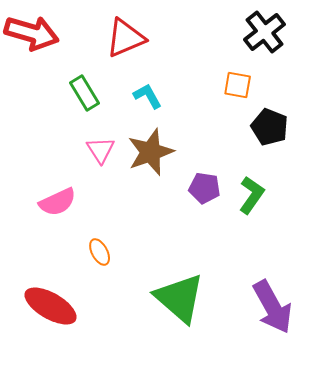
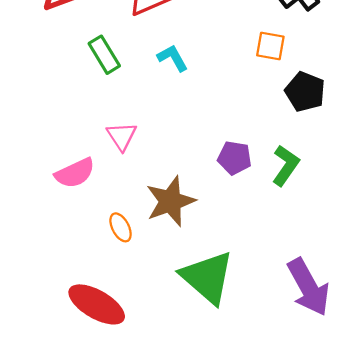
pink triangle: (101, 150) -> (122, 136), moved
brown star: (151, 152) -> (170, 201), moved
red ellipse: (51, 306) -> (97, 304), moved

